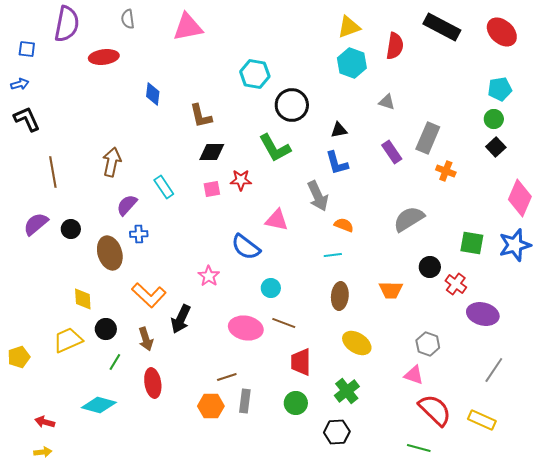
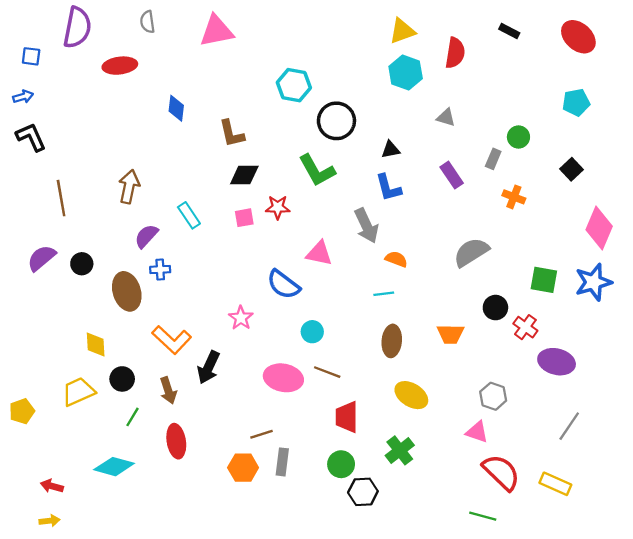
black rectangle: (442, 27) -> (509, 31), size x0.5
green circle: (494, 119) -> (518, 137), moved
gray rectangle: (428, 138) -> (493, 159), size x0.6
black hexagon: (337, 432) -> (363, 492), moved

